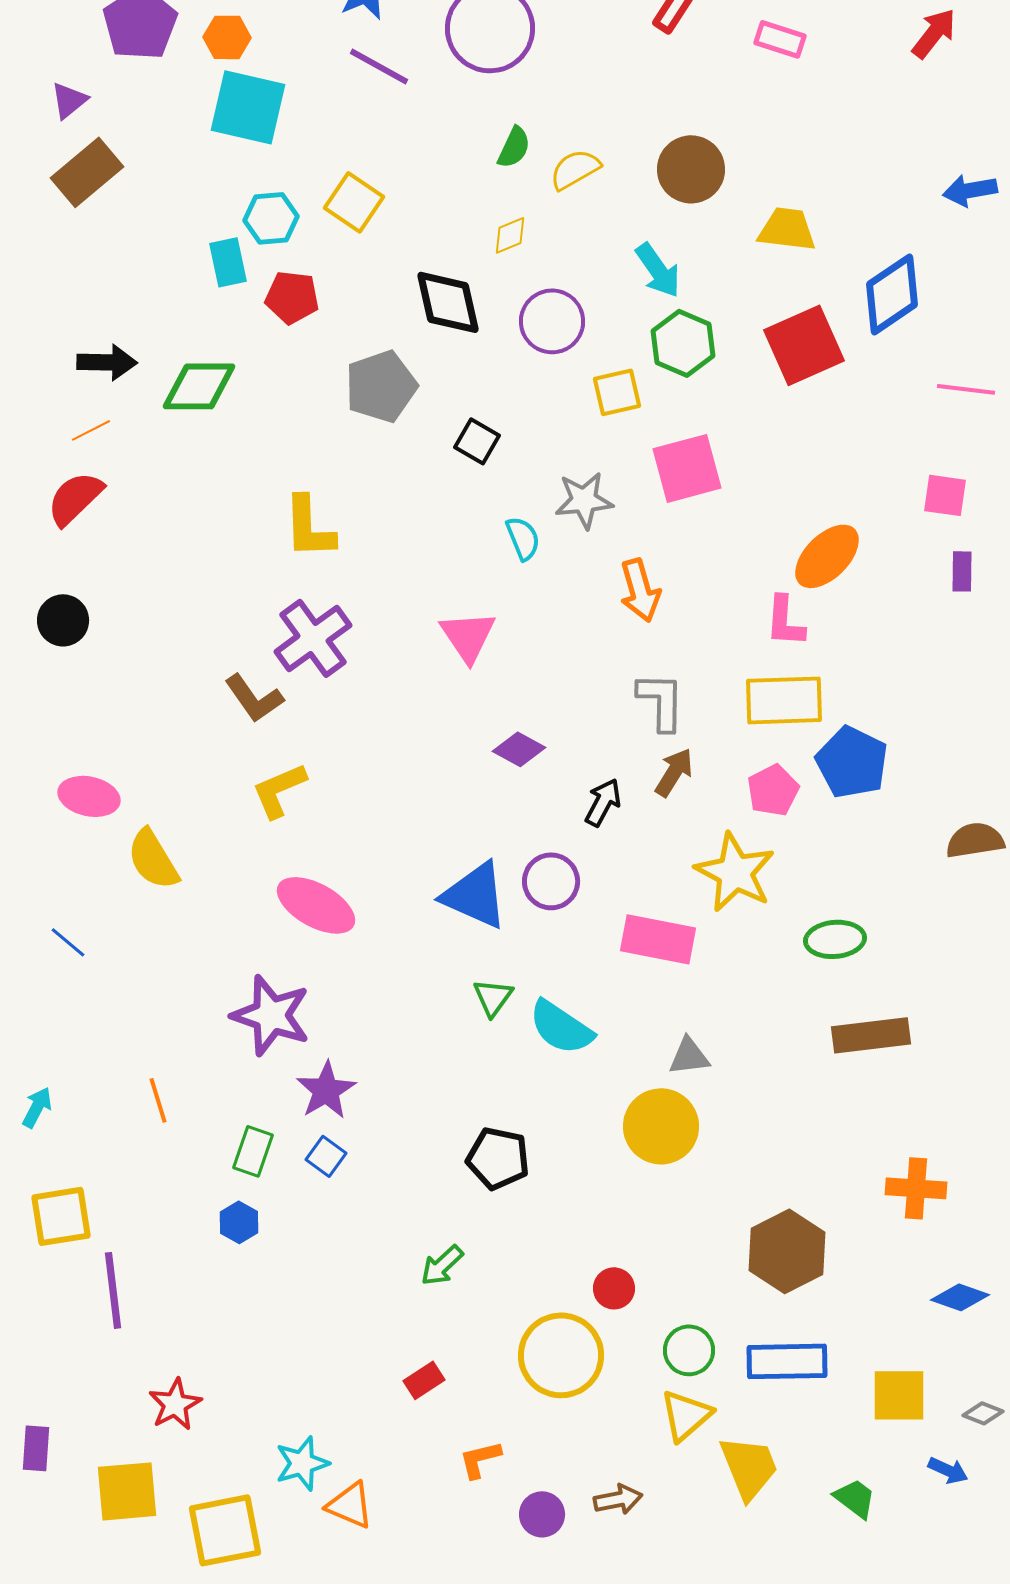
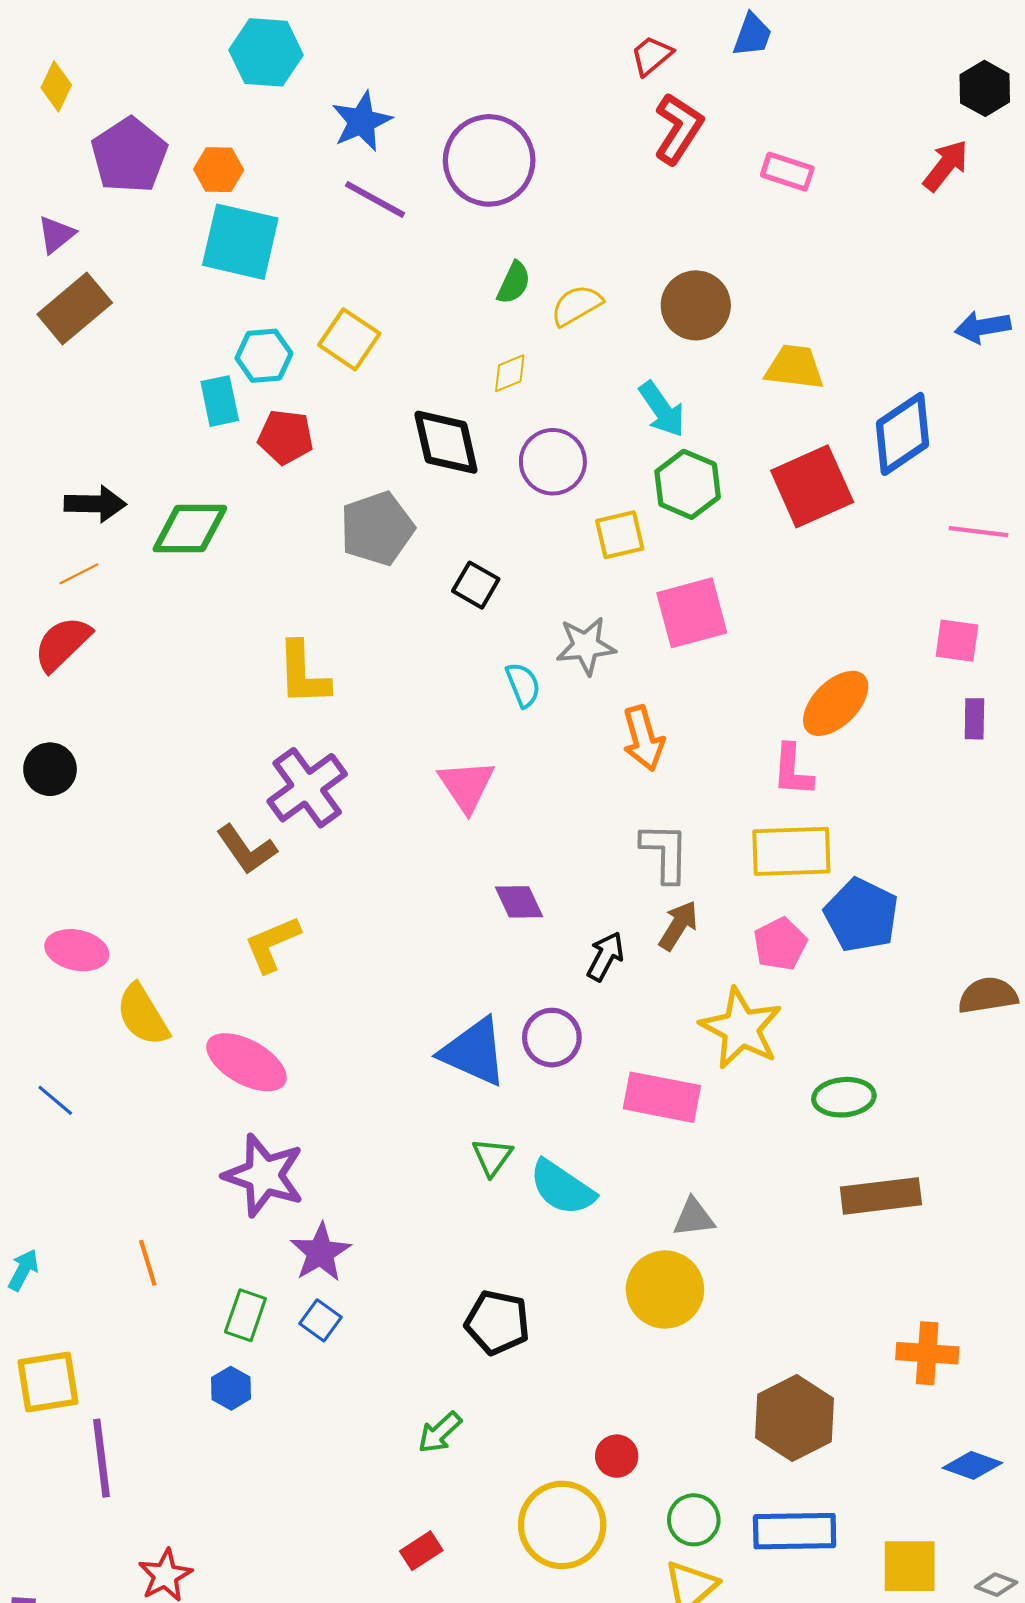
purple diamond: (519, 749) -> (519, 902), turned 36
pink ellipse: (316, 905) -> (246, 1062), moved

